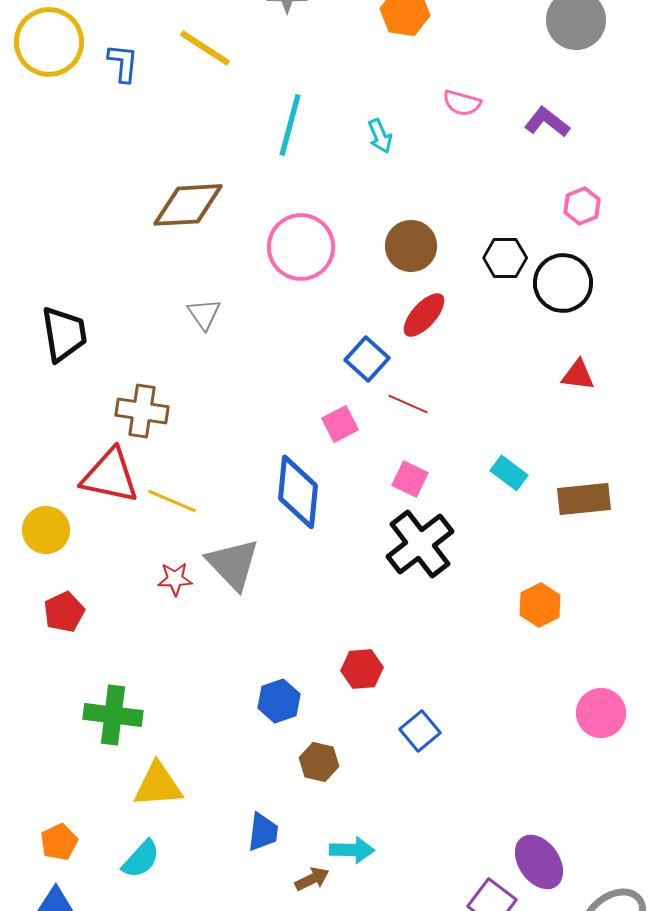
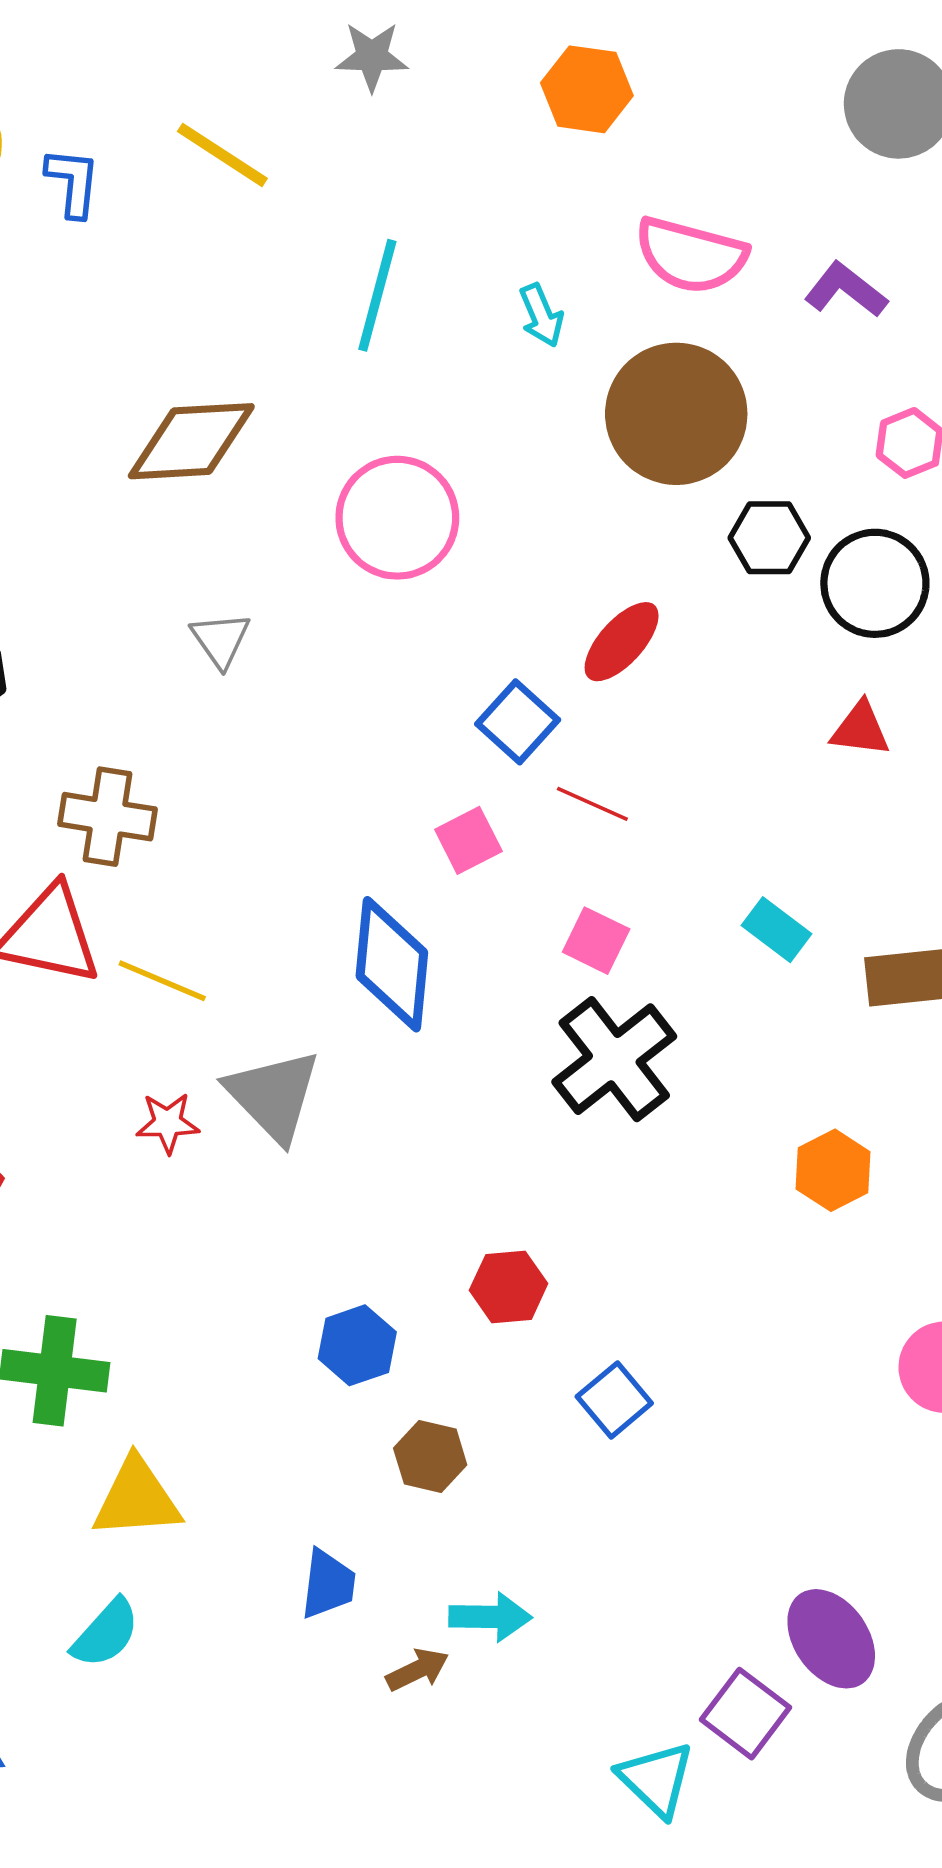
pink semicircle: (462, 103) -> (691, 255), size x1.6
brown circle: (411, 246) -> (676, 414), moved, size x1.5
red triangle: (578, 375) -> (860, 729), moved

